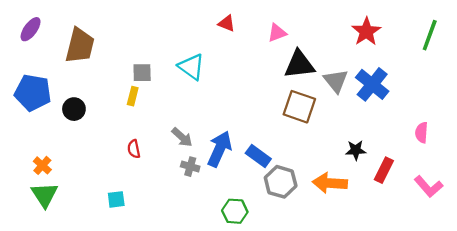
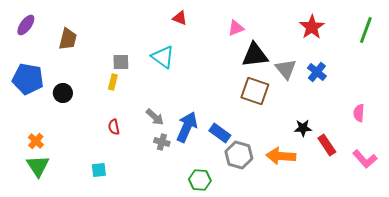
red triangle: (227, 23) -> (180, 18), moved
brown trapezoid: (80, 46) -> (68, 39), size x0.7
blue cross: (372, 84) -> (317, 72), size x0.7
red rectangle: (384, 170) -> (327, 145), turned -60

